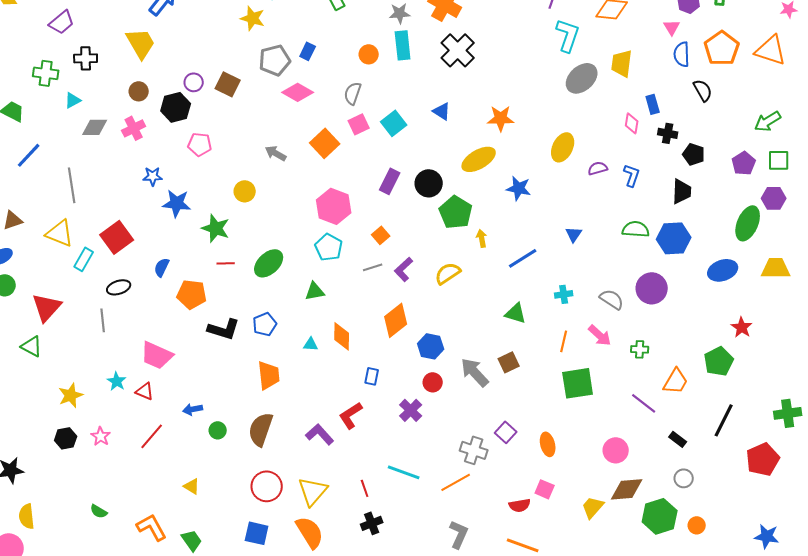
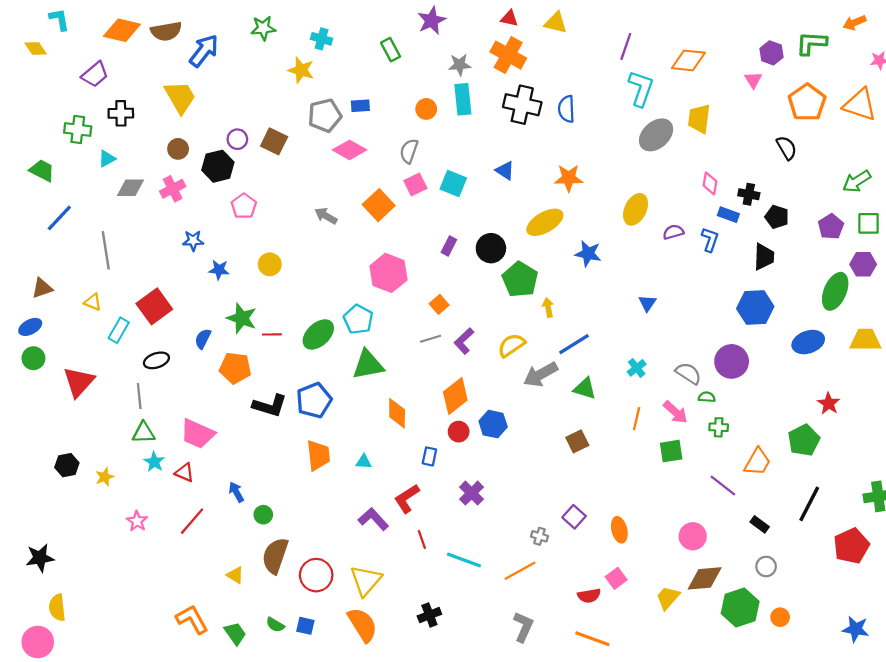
black cross: (458, 50) -> (522, 105), turned -32
blue rectangle: (308, 51) -> (360, 106), turned 60
blue semicircle: (682, 54) -> (566, 109), moved
blue rectangle: (653, 104) -> (728, 215), moved, turned -54
cyan square: (394, 123) -> (453, 183), turned -30
pink pentagon: (200, 144) -> (244, 206), turned 30
purple rectangle: (390, 181) -> (449, 246), size x0.7
yellow circle: (245, 191) -> (270, 264), moved
blue star: (177, 203) -> (219, 270), size x0.7
green star: (216, 228) -> (242, 318), moved
green semicircle: (636, 229) -> (707, 397), moved, size x0.6
yellow triangle: (60, 233) -> (93, 302), size x0.6
cyan pentagon: (329, 247) -> (358, 319), moved
blue line: (523, 258) -> (574, 344), moved
green triangle: (315, 291) -> (368, 365), size x1.5
cyan cross: (564, 294) -> (637, 368), turned -30
blue pentagon: (265, 324) -> (314, 400), size x1.4
cyan triangle: (311, 344) -> (364, 462), moved
green triangle: (32, 346) -> (144, 433), moved, turned -30
gray arrow: (475, 372) -> (541, 374), moved, turned -76
red circle: (433, 382) -> (459, 432), moved
green square: (578, 383) -> (671, 451), moved, size x0.7
yellow star: (71, 395) -> (105, 477), size x0.7
blue arrow: (193, 409) -> (236, 492), turned 72
brown semicircle: (261, 429) -> (275, 556), moved
black hexagon: (66, 438) -> (67, 465), moved
gray cross: (474, 450) -> (539, 536), size x0.6
red line: (365, 488) -> (422, 539), moved
pink square: (545, 489) -> (616, 578), turned 30
green semicircle: (99, 511) -> (275, 625), moved
blue square: (257, 533) -> (305, 626), size x0.7

